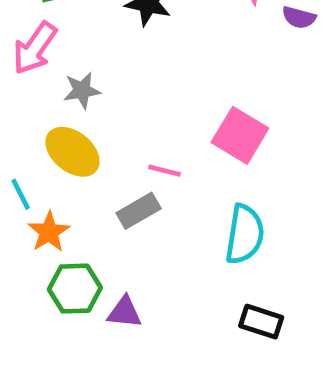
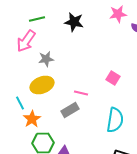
pink square: (240, 135) -> (113, 78), size x0.6
yellow ellipse: (73, 152) -> (42, 85), turned -60

